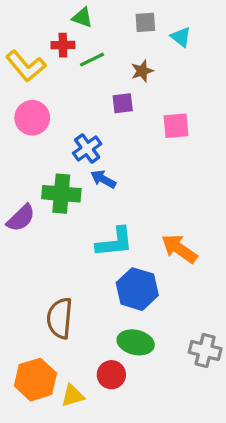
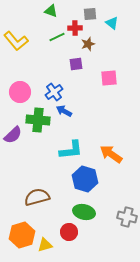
red cross: (63, 45) -> (75, 28), moved
pink circle: (32, 118) -> (20, 92), moved
brown semicircle: (60, 318) -> (37, 197), turned 70

